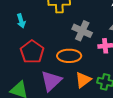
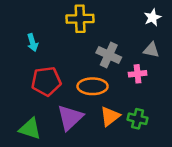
red pentagon: (32, 52) -> (46, 81), turned 30

